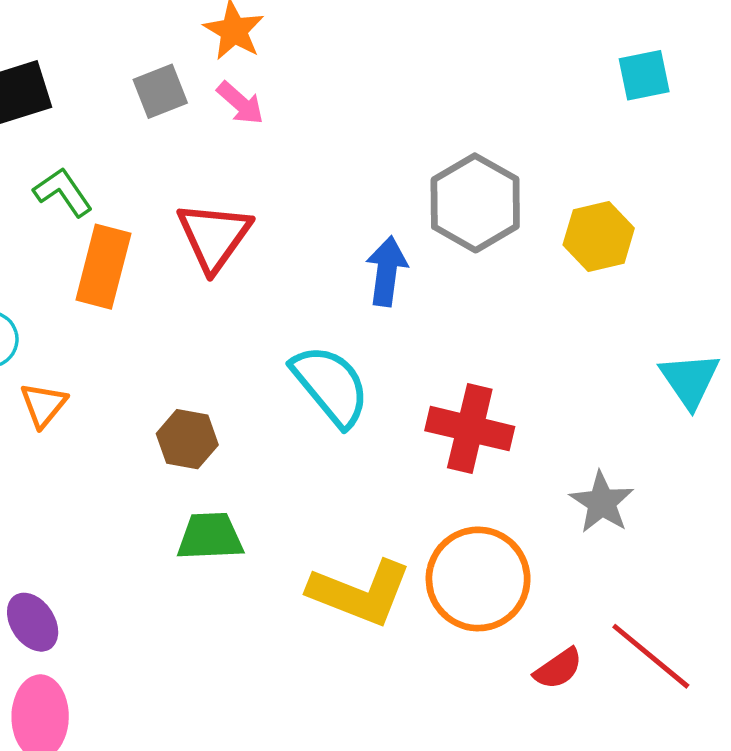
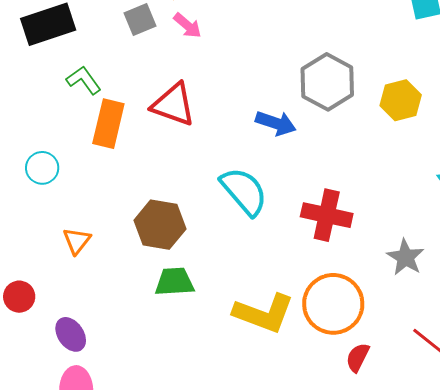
red triangle: (214, 236) -> (173, 105), turned -45
blue arrow: (387, 271) -> (276, 123), turned 102
orange triangle: (43, 405) -> (77, 241), moved
brown hexagon: (187, 439) -> (160, 225), size x1.4
red semicircle: (558, 669) -> (358, 357), moved, turned 152

